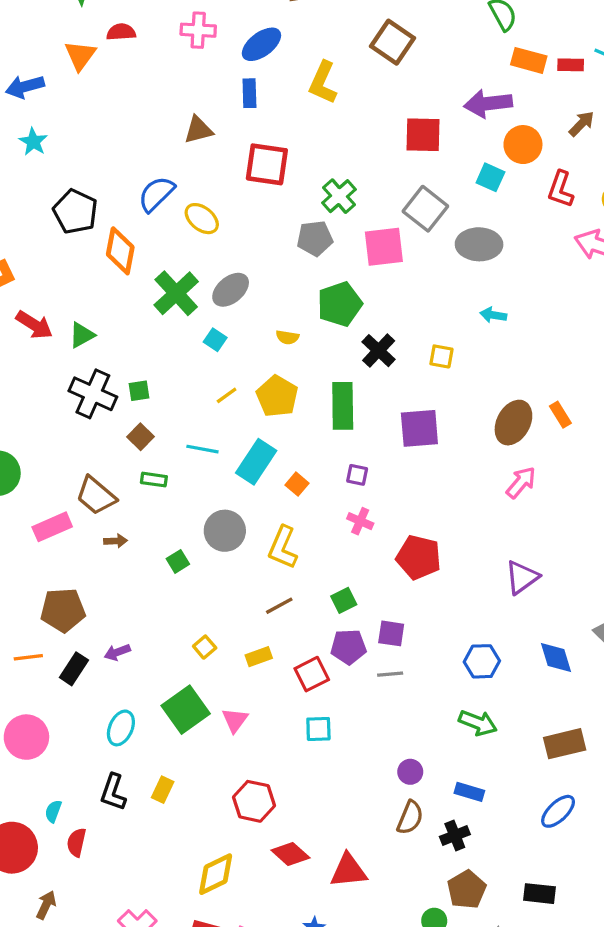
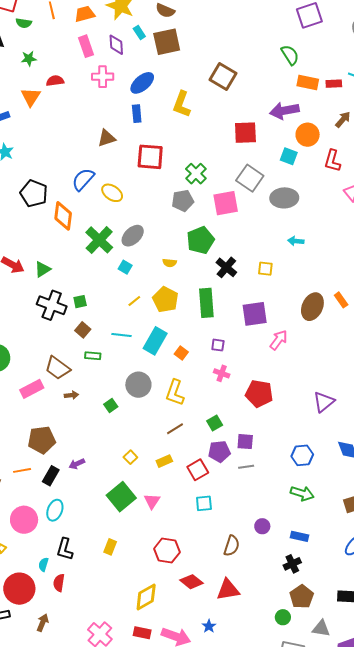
pink arrow: (521, 482) -> (279, 340), moved
cyan ellipse: (121, 728) -> (55, 510), moved
black L-shape: (113, 792) -> (65, 549), moved
brown semicircle: (410, 818) -> (232, 546), moved

